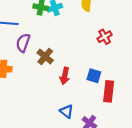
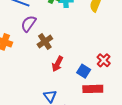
red cross: (105, 37) -> (104, 60), moved, turned -32
red rectangle: (109, 91) -> (93, 89), turned 66

